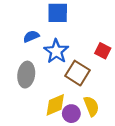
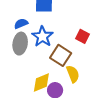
gray ellipse: (26, 75) -> (20, 44), moved
yellow semicircle: (91, 106) -> (73, 74), moved

